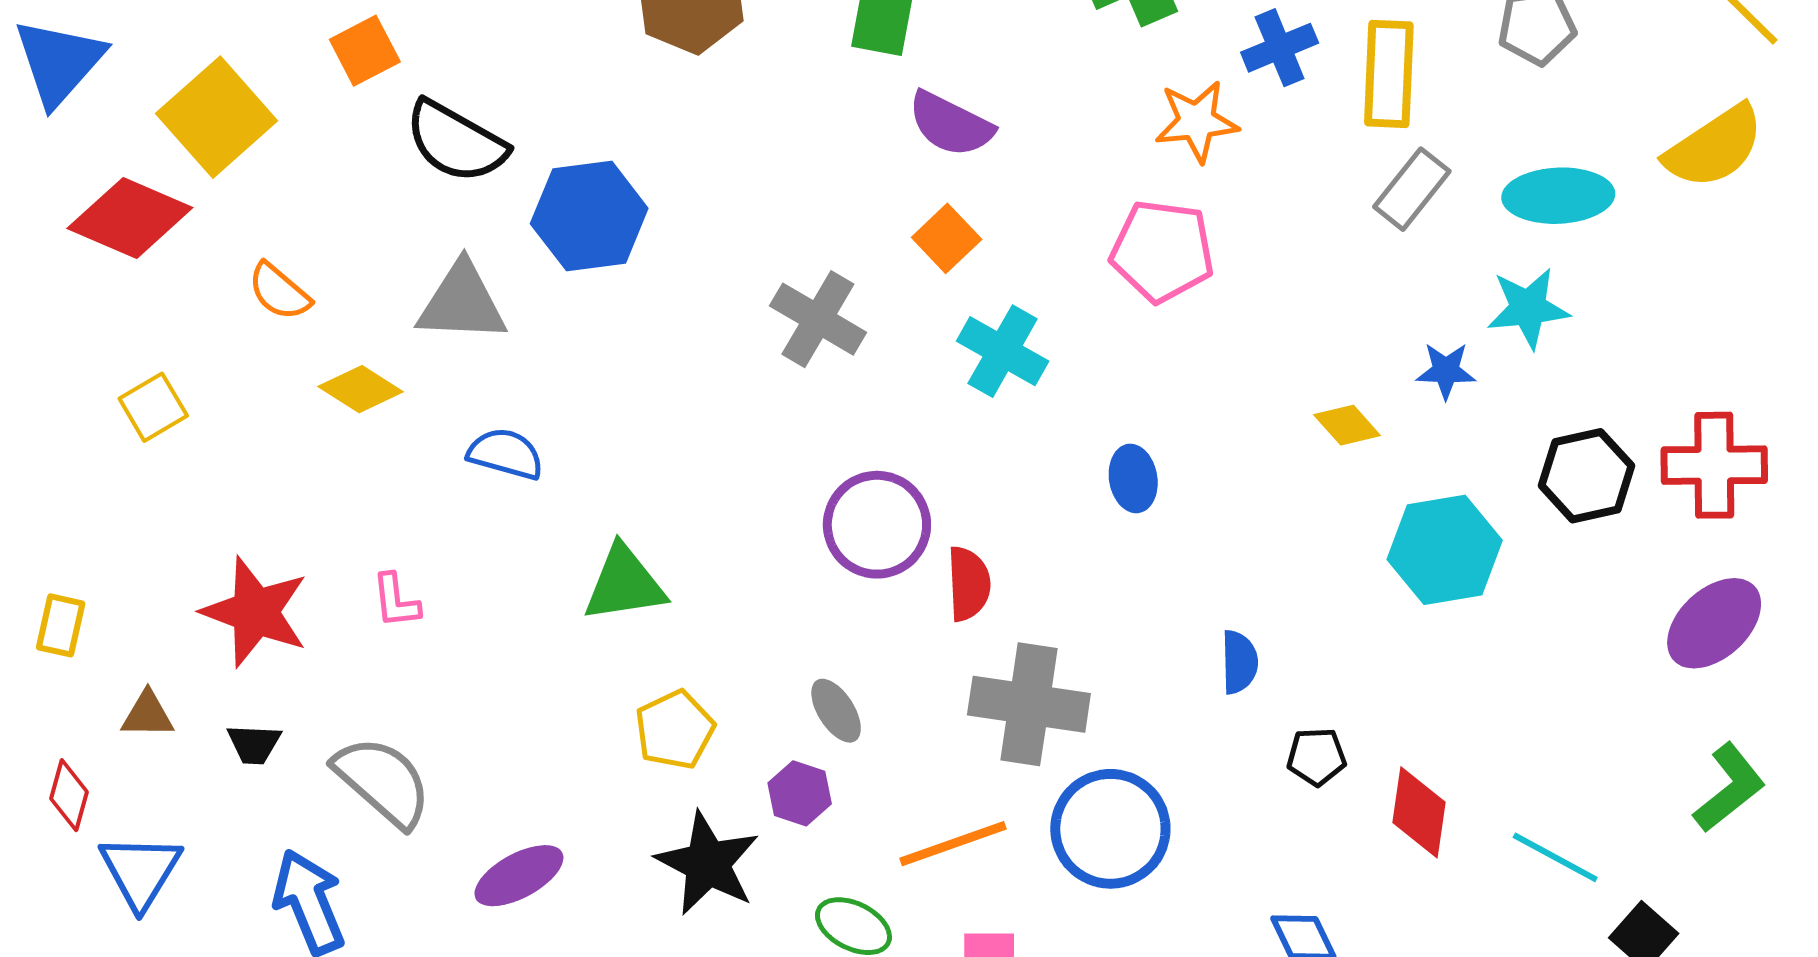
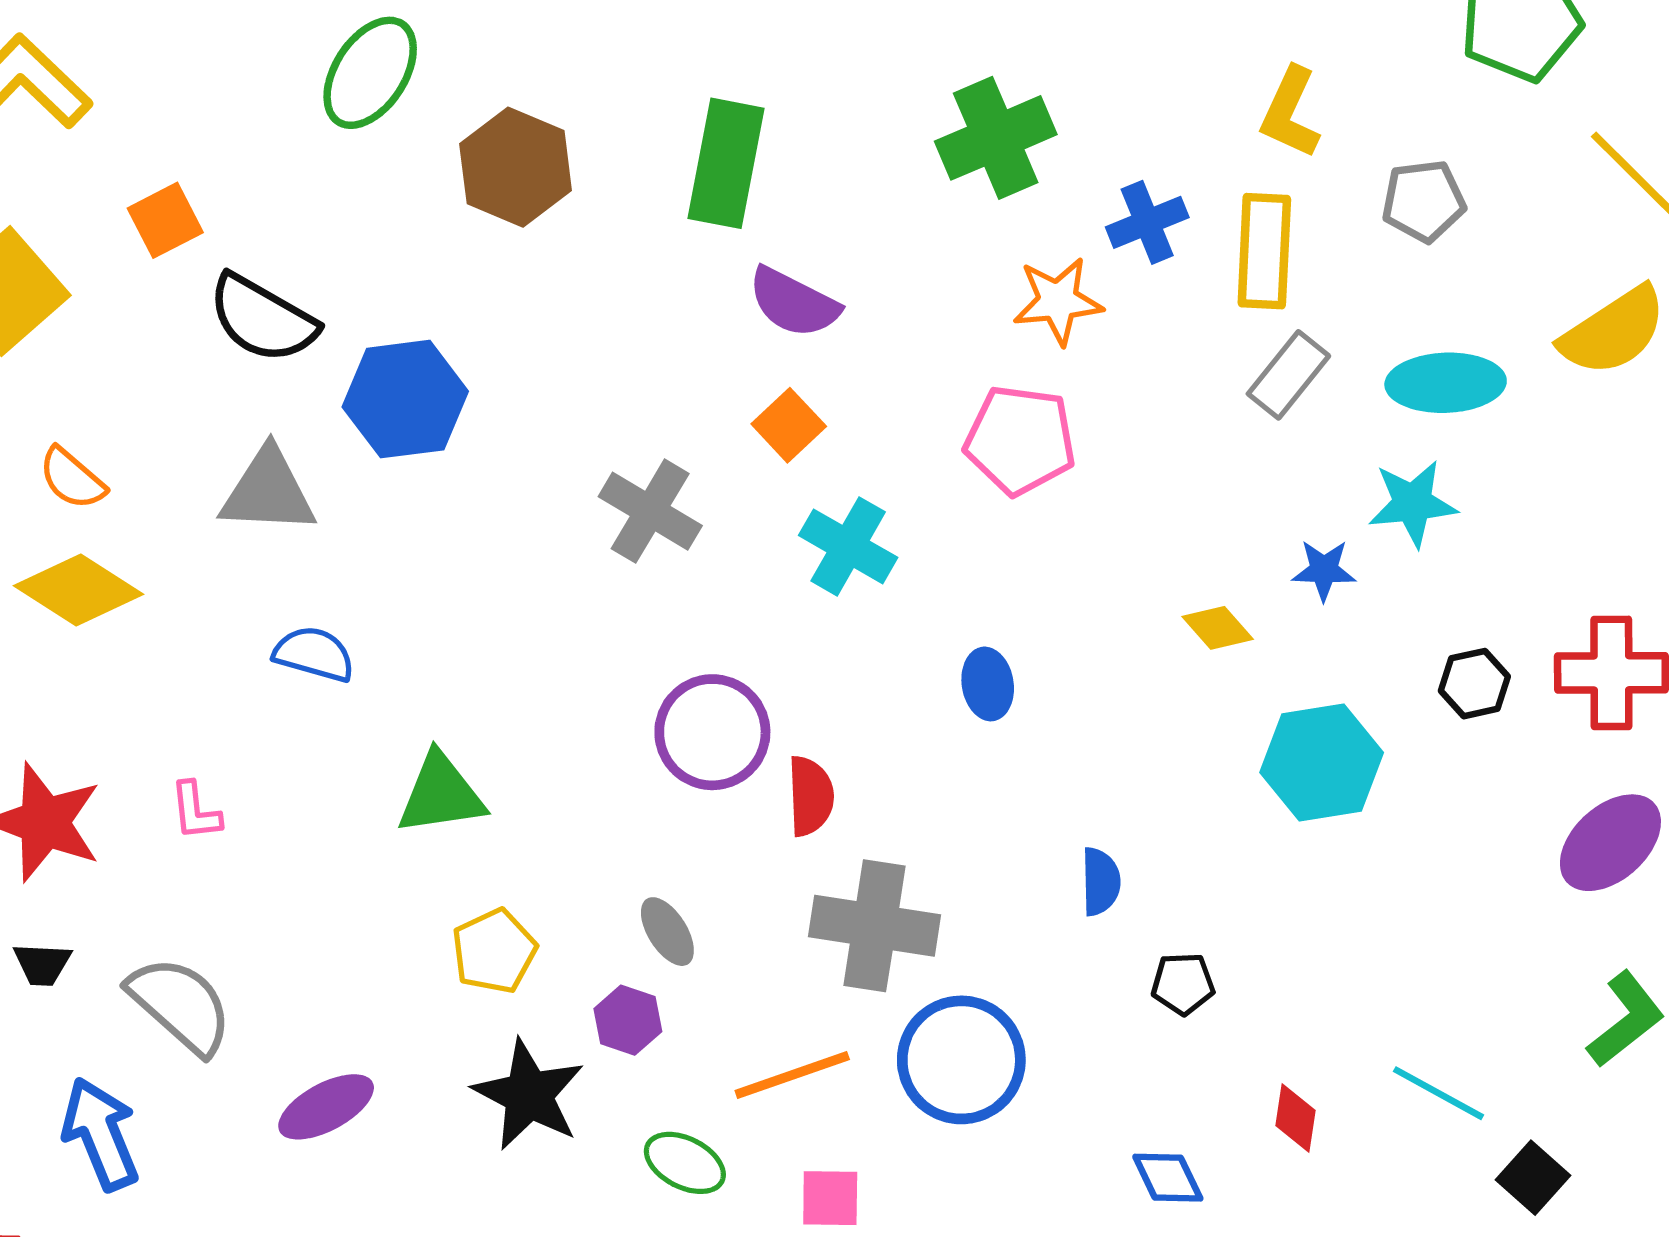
yellow diamond: (361, 389) -> (78, 590), moved, size x1.4
black hexagon: (1587, 476) -> (1474, 684), size x0.7
red diamond: (1419, 812) -> (1296, 1118), moved, size x0.7

